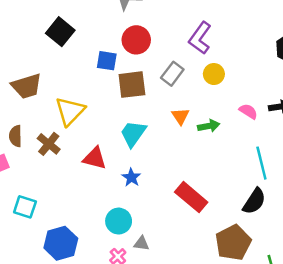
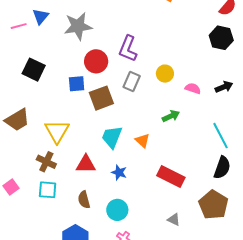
purple L-shape: (200, 38) -> (128, 49), moved
pink semicircle: (248, 111) -> (193, 88), moved
orange triangle: (181, 116) -> (143, 141), moved
brown semicircle: (15, 136) -> (84, 200), moved
cyan square: (25, 207) -> (48, 190), moved
gray triangle: (141, 243) -> (174, 219), moved, turned 32

